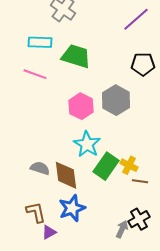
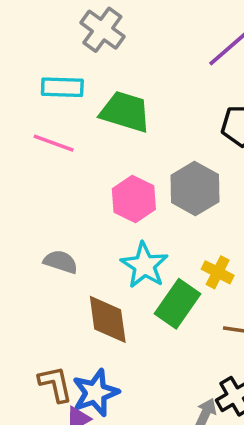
yellow cross: (129, 165) -> (218, 272), moved
gray semicircle: (40, 168) -> (61, 262), moved
blue star: (72, 208) -> (95, 393), moved

